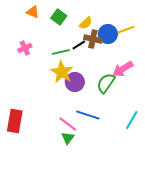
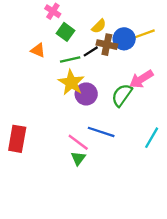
orange triangle: (33, 12) -> (38, 50), moved
green square: (59, 17) -> (65, 32), moved
pink cross: (25, 48) -> (53, 11), moved, turned -32

